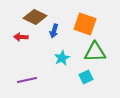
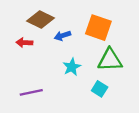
blue arrow: (54, 31) -> (63, 36), turned 56
cyan square: (86, 77) -> (100, 89), turned -32

